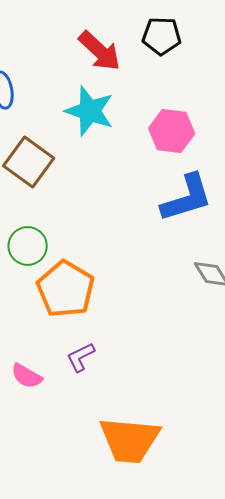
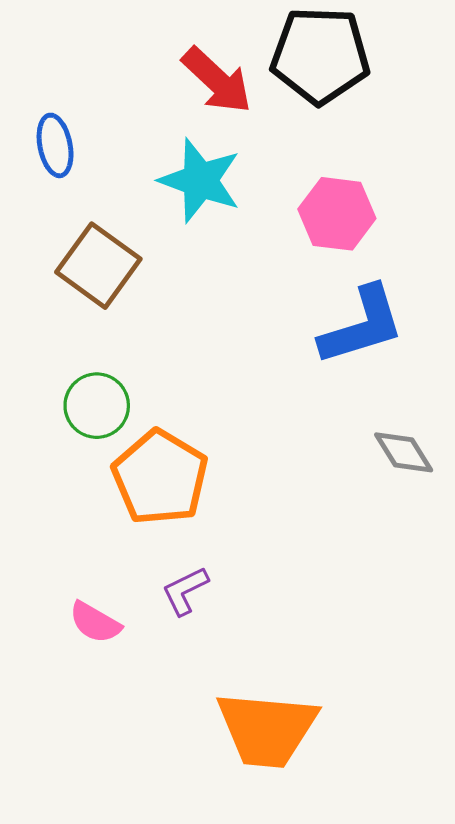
black pentagon: (162, 36) -> (320, 55), size x1.5

